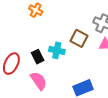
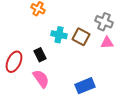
cyan cross: (57, 50) -> (59, 35), moved

